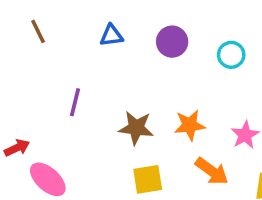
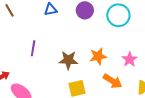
cyan circle: (231, 55) -> (118, 15), size x1.5

